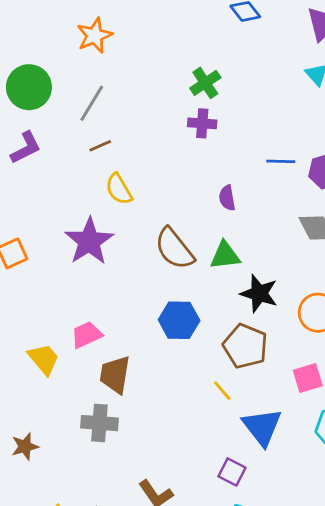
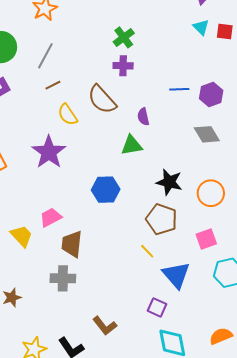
brown semicircle: (174, 249) -> (102, 99), moved
green triangle: (225, 255) -> (132, 145), moved
blue hexagon: (179, 320) -> (106, 190), moved

